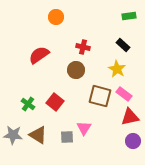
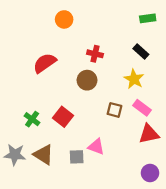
brown square: (100, 96) -> (115, 110), size x0.6
pink triangle: (84, 128) -> (96, 147), turned -42
purple circle: (133, 141) -> (150, 173), moved

